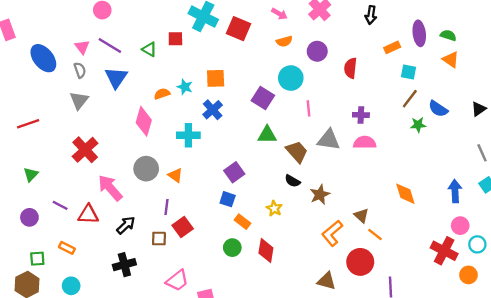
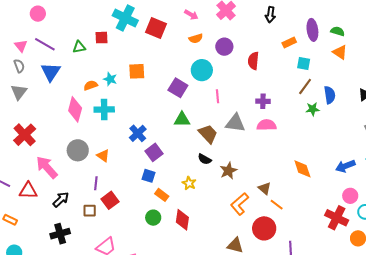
green triangle: (149, 49) -> (79, 47), turned -40
blue semicircle: (438, 109) -> (330, 95), turned -132
blue cross: (213, 110) -> (138, 133), moved
cyan cross: (188, 135) -> (104, 110), moved
blue arrow: (455, 191) -> (345, 166), turned -108

